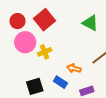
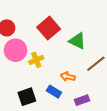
red square: (45, 20) -> (49, 28), moved
green triangle: (90, 23) -> (77, 41), moved

